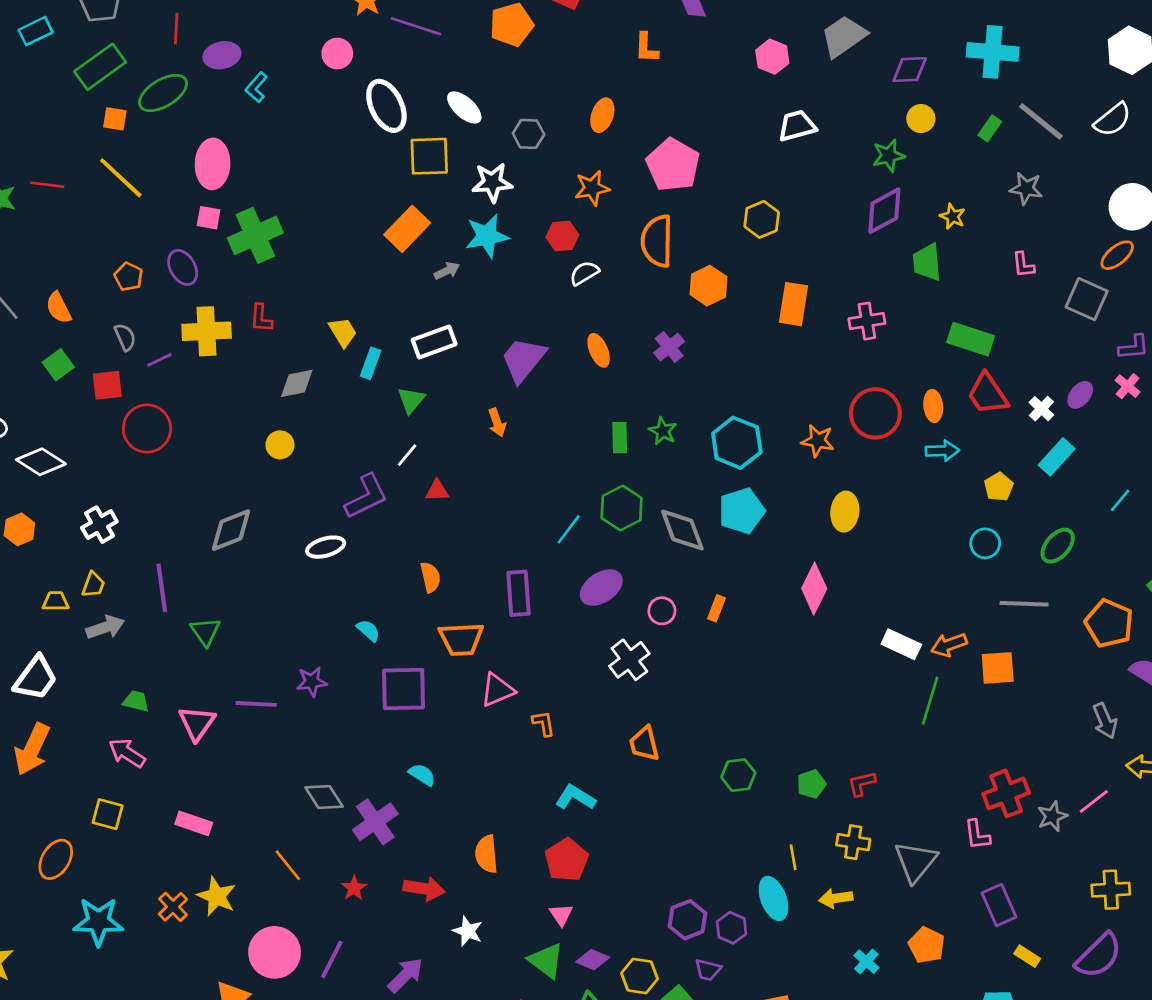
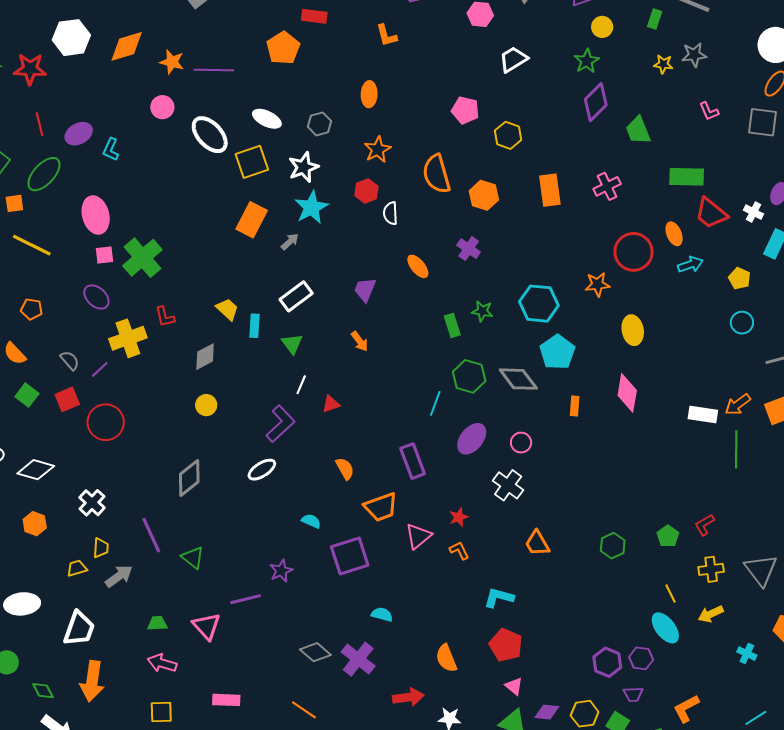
pink pentagon: (673, 165) -> (465, 110), moved, size x0.7
yellow star: (953, 216) -> (663, 64), moved
white semicircle: (584, 273) -> (391, 213), turned -45
orange pentagon: (129, 277) -> (32, 309), moved
purple trapezoid: (523, 360) -> (365, 290), size x0.7
orange rectangle: (716, 608) -> (575, 406), moved
red star: (354, 888) -> (459, 517), moved, turned 30

